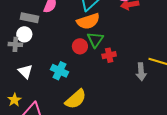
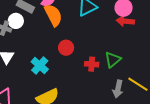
orange semicircle: (88, 21) -> (53, 15), moved, turned -115
green triangle: (95, 40) -> (113, 60), moved

